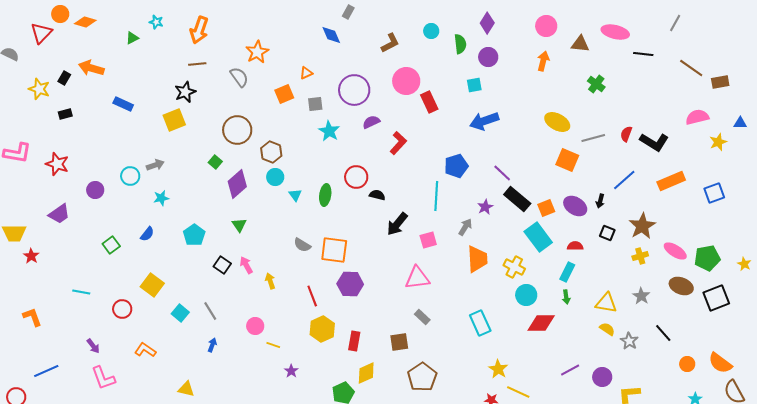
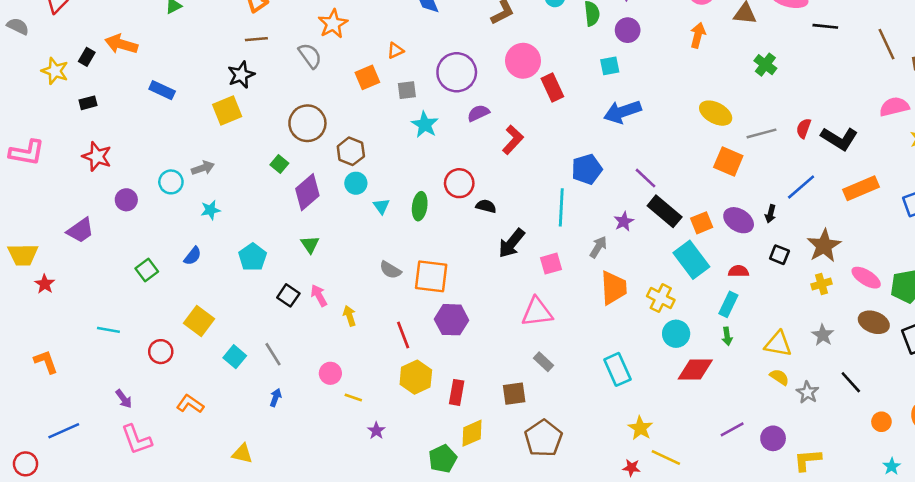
brown line: (691, 68) -> (887, 44), turned 30
red star: (57, 164) -> (97, 156), moved

